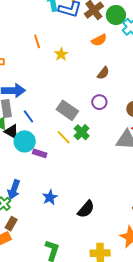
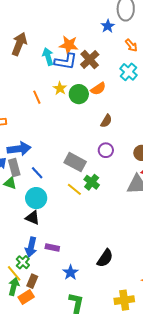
green circle: (116, 15) -> (79, 94), moved
yellow star: (61, 54) -> (60, 88), moved
black triangle: (12, 132) -> (33, 218), moved
purple rectangle: (40, 153) -> (52, 247), moved
blue star: (50, 197) -> (70, 272), moved

